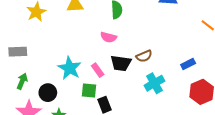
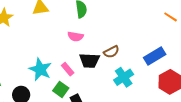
blue rectangle: (188, 64) -> (155, 56), size x1.5
green square: (89, 90) -> (61, 89), turned 35

